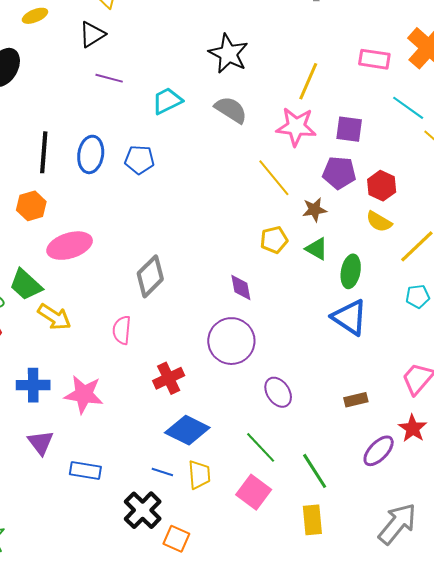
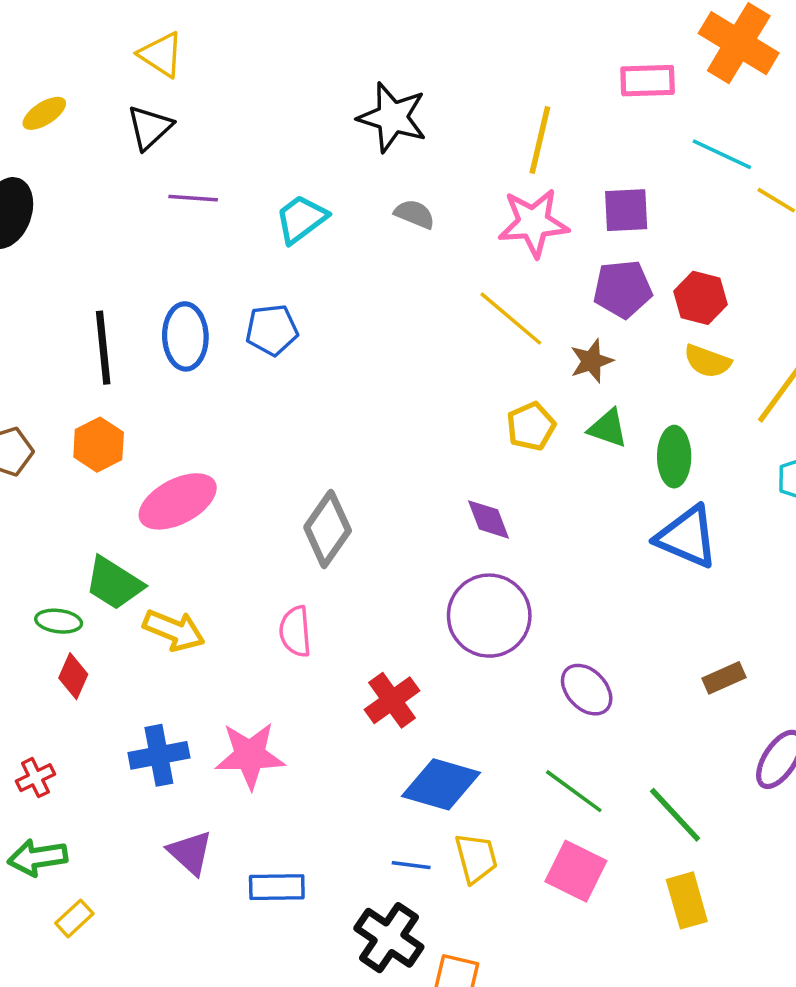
gray semicircle: (231, 110) -> (415, 214), size x0.7

